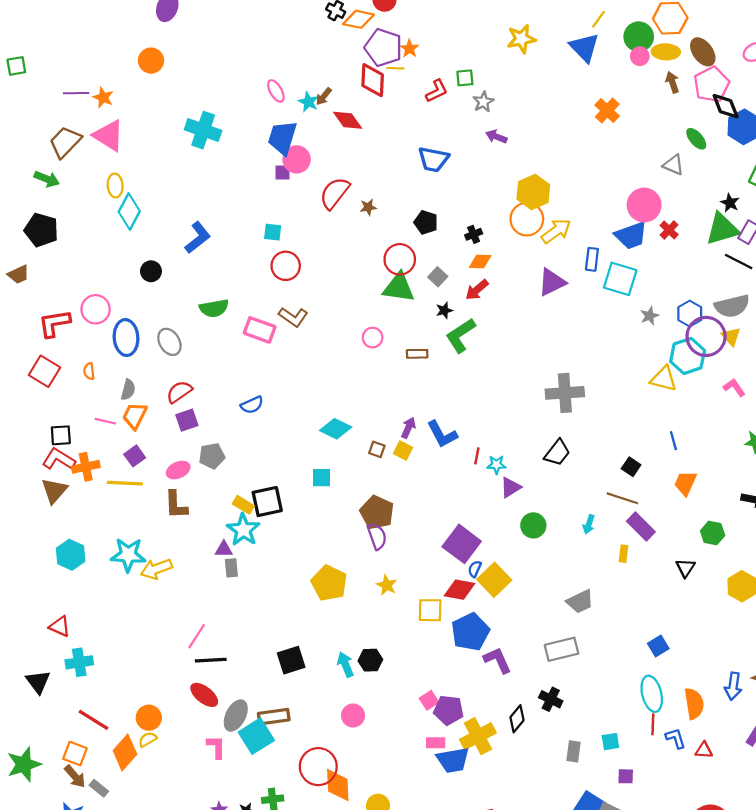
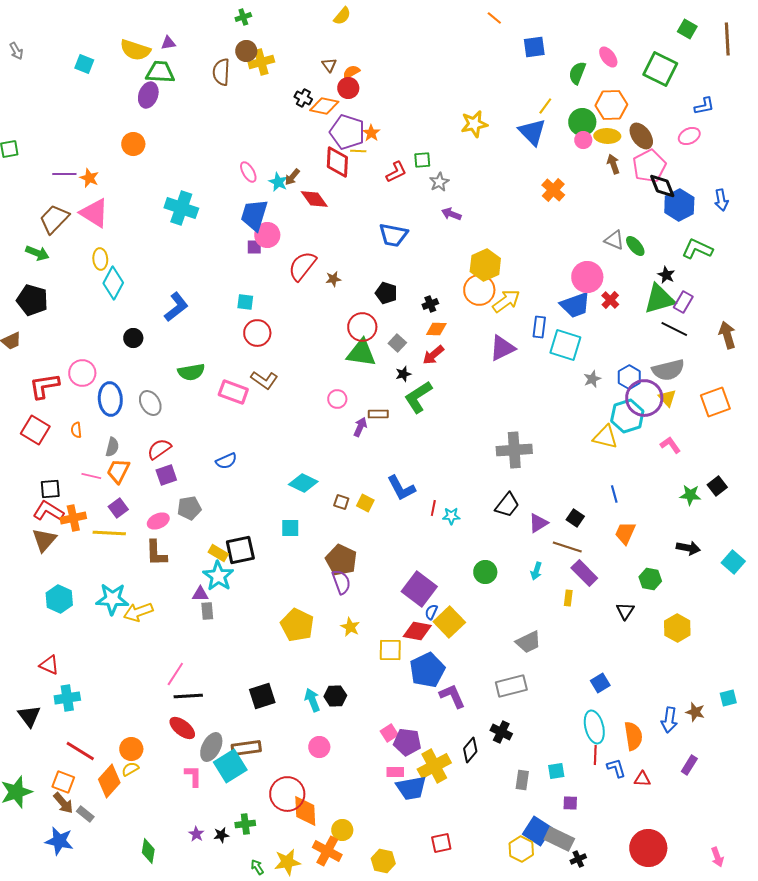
green ellipse: (696, 139) -> (635, 246), moved
purple arrow: (408, 428) -> (360, 427), moved
purple triangle: (511, 487) -> (538, 523), moved

